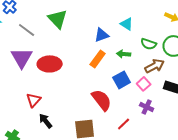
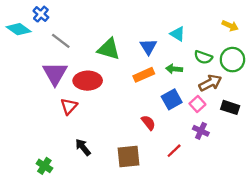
green triangle: (58, 19) -> (109, 49), moved, turned -30
blue triangle: (102, 35) -> (148, 47), turned -42
orange rectangle: (98, 59) -> (144, 75), turned 30
red triangle: (34, 100) -> (69, 106), moved
red semicircle: (102, 100) -> (148, 123), size x0.6

